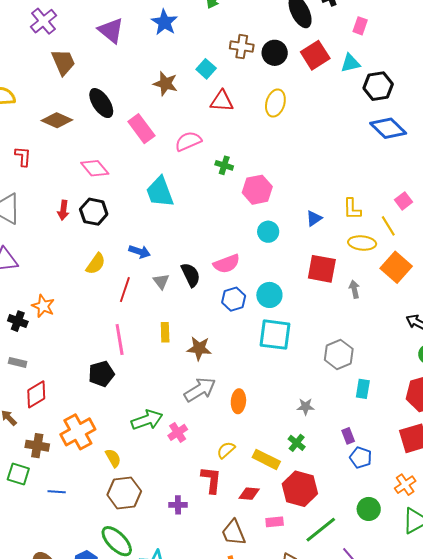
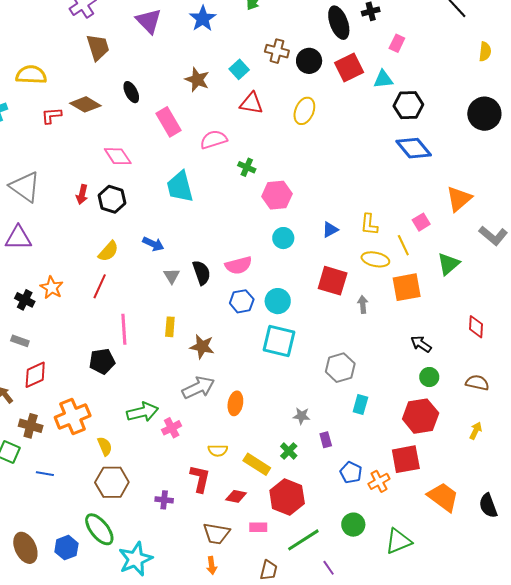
black ellipse: (101, 103) -> (131, 92), size x0.7
red L-shape: (23, 156) -> (51, 116), moved, turned -105
orange square: (396, 267) -> (407, 287), turned 32
red line: (125, 290) -> (100, 286), moved
purple rectangle: (348, 436) -> (326, 440), moved
yellow semicircle: (226, 450) -> (218, 450), turned -144
orange cross: (405, 485) -> (379, 481), moved
brown trapezoid: (234, 533) -> (216, 533), turned -64

